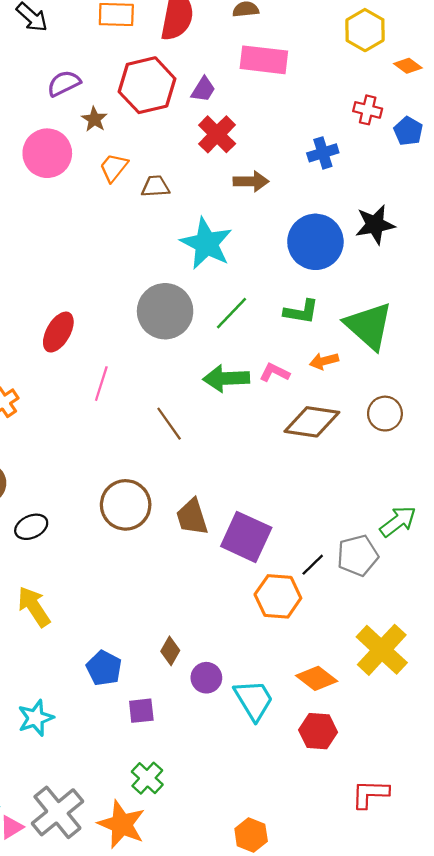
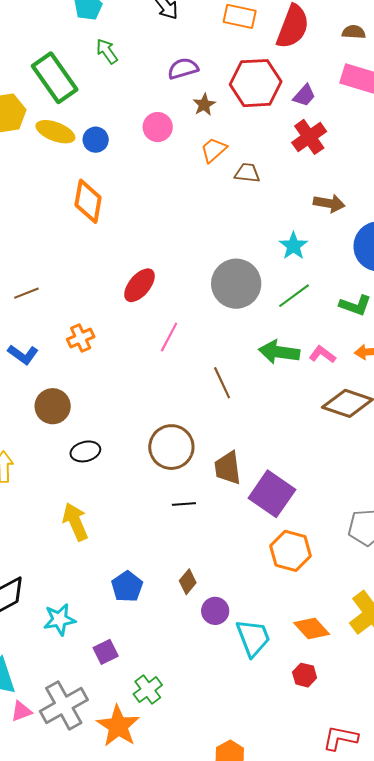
pink circle: (47, 153) -> (158, 127), size x0.7
brown arrow: (251, 181) -> (329, 203), moved
cyan star: (206, 244) -> (293, 246), moved, size x0.6
black line: (313, 565) -> (184, 504), moved, turned 30
purple square: (141, 711) -> (106, 652), moved, turned -30
red hexagon: (318, 731) -> (305, 675), size x0.7

